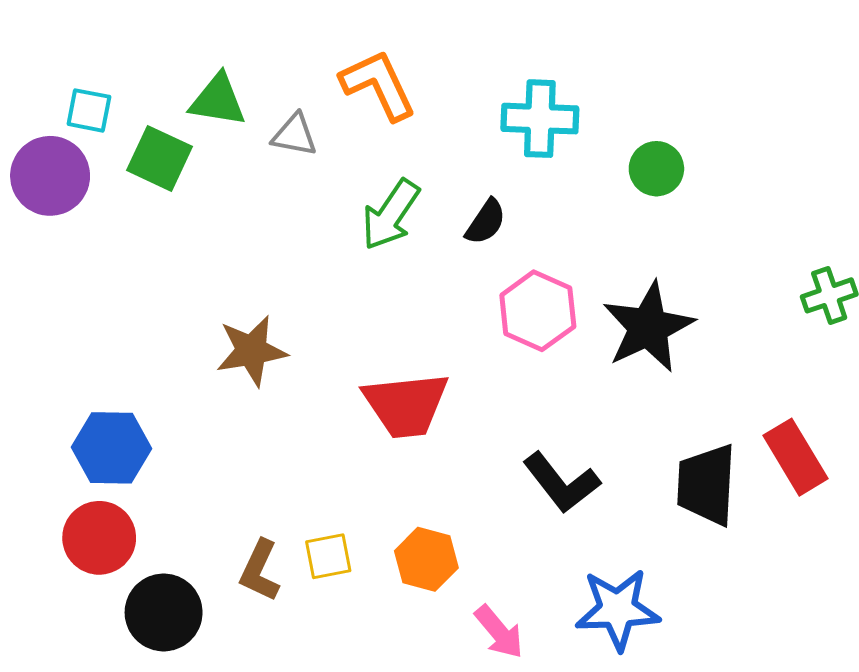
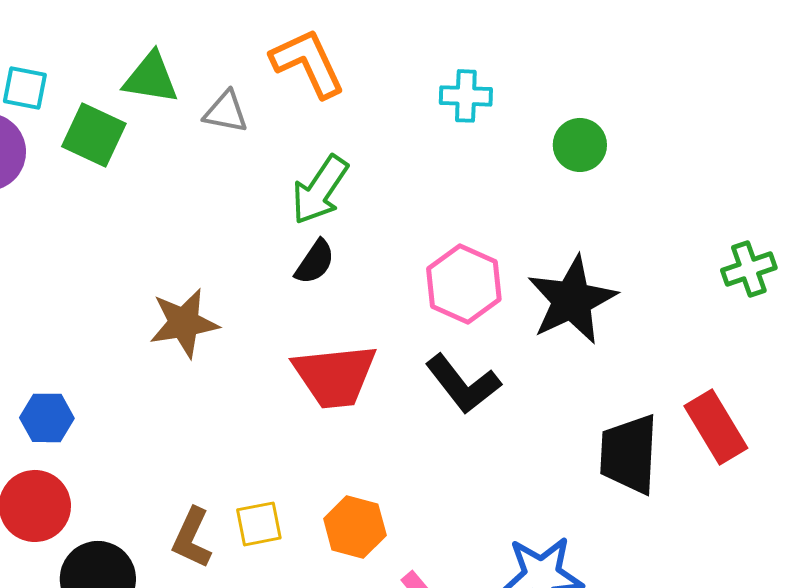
cyan cross: (540, 119) -> (466, 96), size x0.7
black semicircle: (486, 222) -> (315, 262), moved
blue hexagon: (111, 448) -> (47, 418), size x0.7
black L-shape: (561, 483) -> (463, 384), moved

